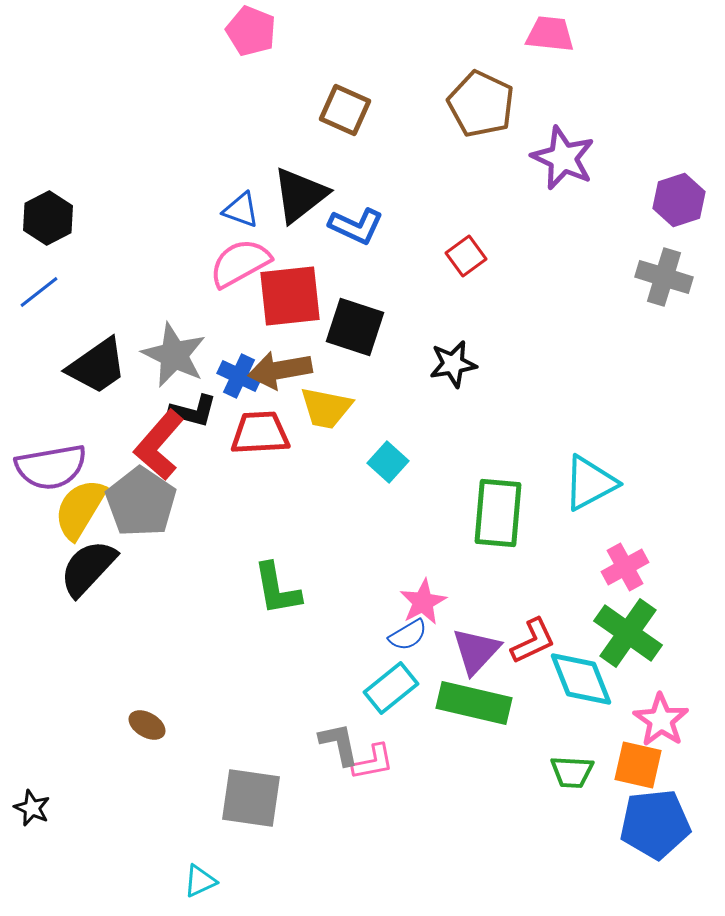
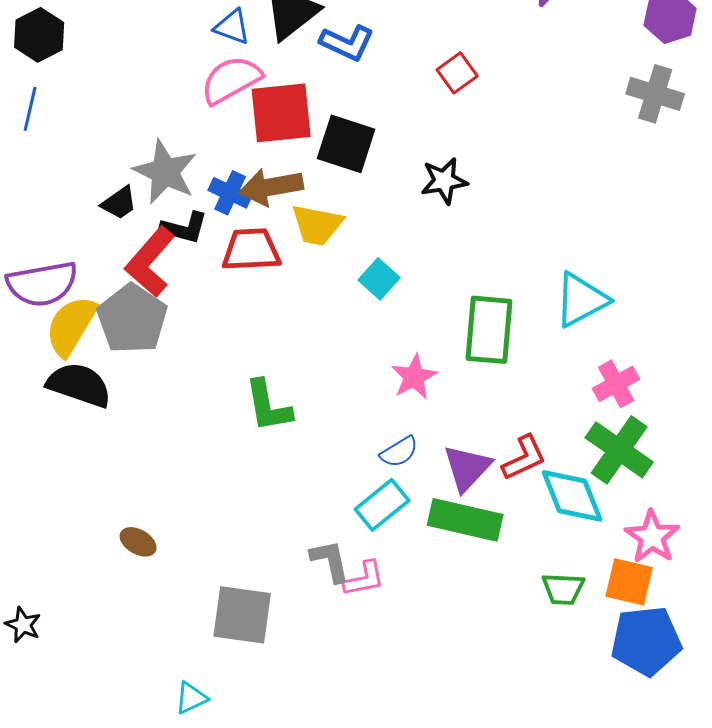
blue line: (39, 292) -> (30, 109), turned -39
black trapezoid: (97, 366) -> (119, 203), moved, size x0.6
black semicircle: (88, 568) -> (79, 385), turned 66
pink star: (423, 602) -> (414, 377), moved

